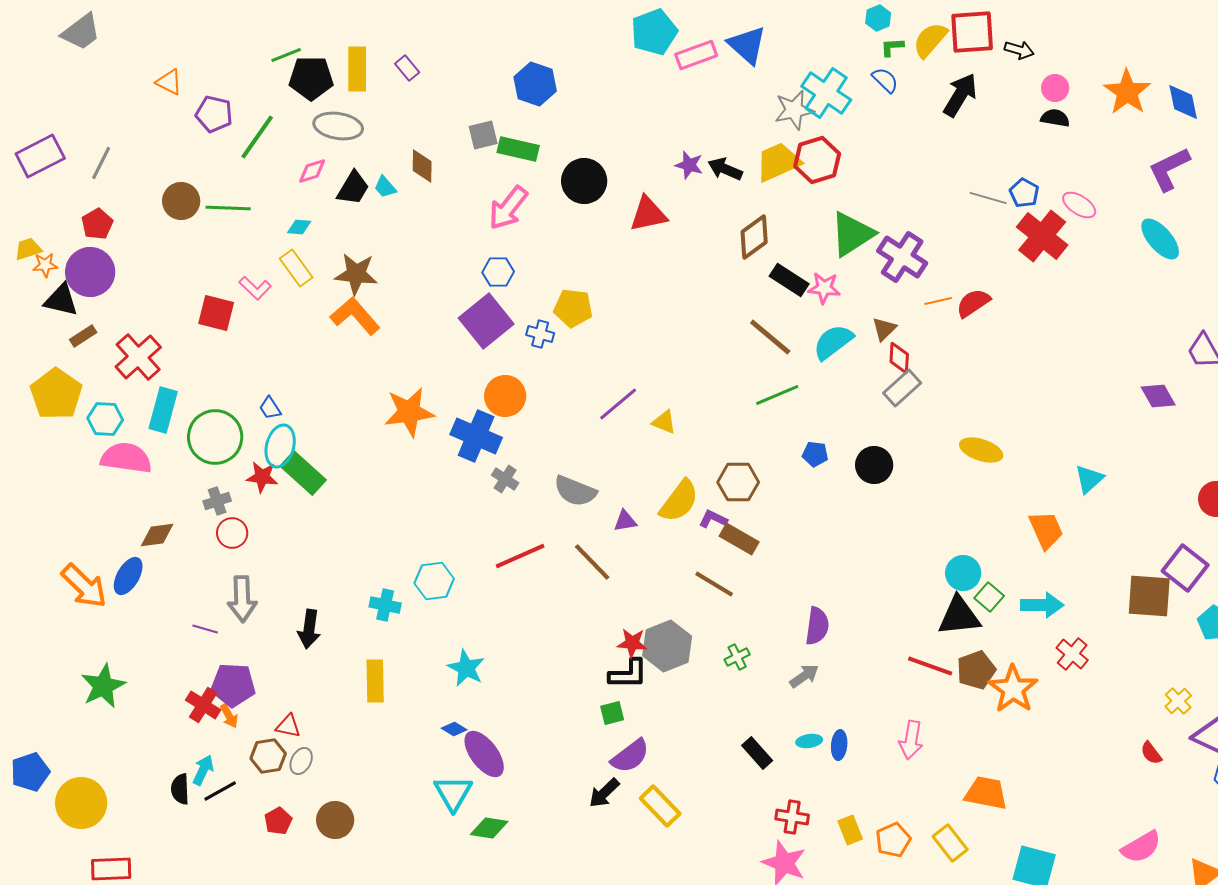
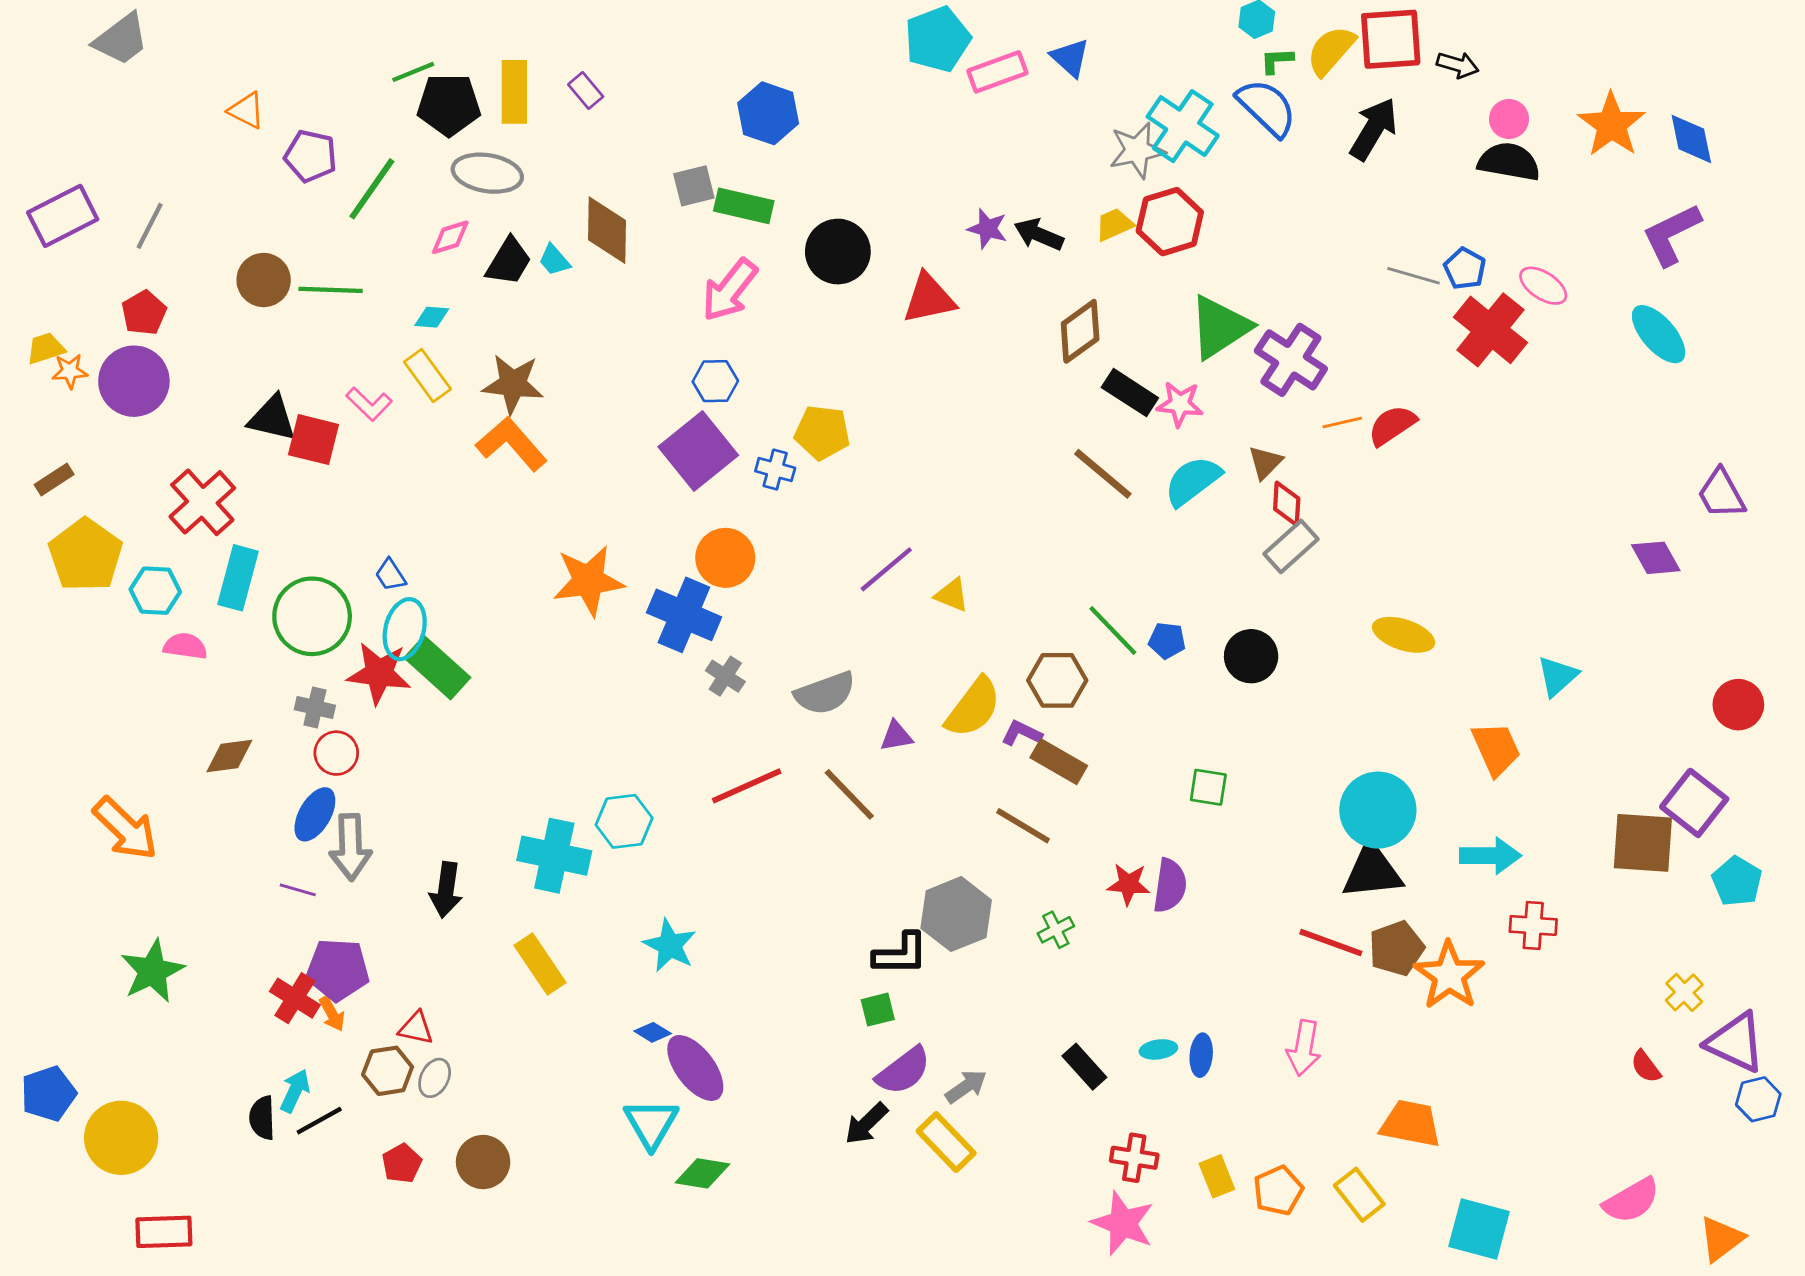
blue triangle: (747, 45) -> (1070, 58), size x0.7
blue semicircle: (885, 80) -> (1267, 108), size x1.6
black semicircle: (1055, 118) -> (1509, 162), size x1.5
yellow trapezoid: (778, 162) -> (1114, 224), size x0.6
brown diamond: (422, 166) -> (607, 230), size x1.4
black triangle: (61, 300) -> (272, 418), moved
brown rectangle: (83, 336) -> (54, 479), moved
green line: (777, 395) -> (1113, 631), moved, turned 69
pink semicircle: (126, 458) -> (185, 646), size x0.6
red star: (262, 477) -> (379, 673), size x1.4
gray semicircle: (575, 491) -> (825, 693), turned -42
gray cross: (217, 501) -> (315, 707), turned 32
cyan circle: (963, 573) -> (1378, 810), size x1.5
blue ellipse: (128, 576) -> (315, 814), moved
green square: (989, 597) -> (1208, 787), moved, turned -32
cyan cross: (385, 605) -> (554, 856), size x1.6
red star: (632, 643) -> (1129, 884), moved
red cross: (1072, 654) -> (1533, 925), turned -36
gray arrow: (804, 676) -> (966, 1087), moved
yellow rectangle: (375, 681) -> (540, 964), turned -33

